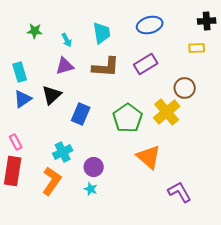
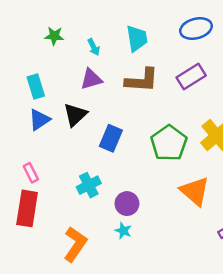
orange L-shape: (52, 181) -> (75, 244), moved

